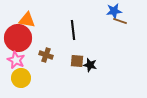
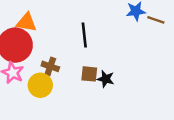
brown line: (120, 21) -> (156, 20), moved
yellow circle: (21, 78) -> (40, 85), moved

